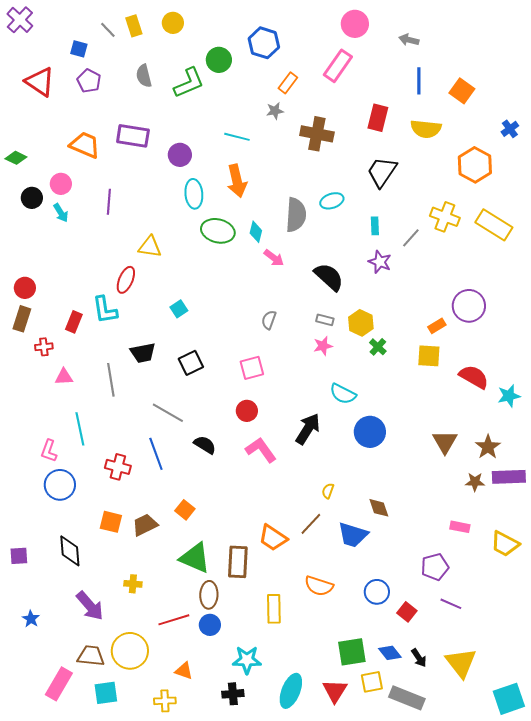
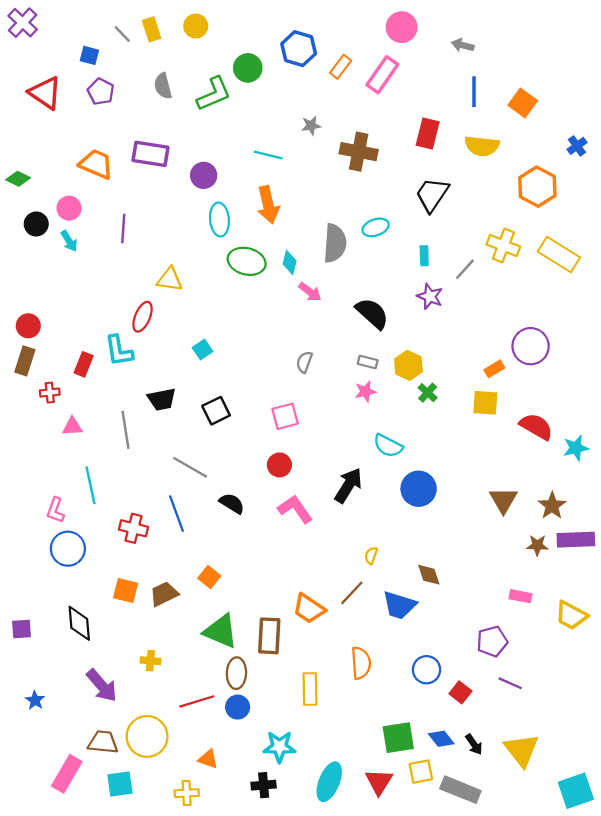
orange rectangle: (288, 83) -> (341, 67), moved
orange semicircle: (319, 586) -> (361, 663), turned -112

